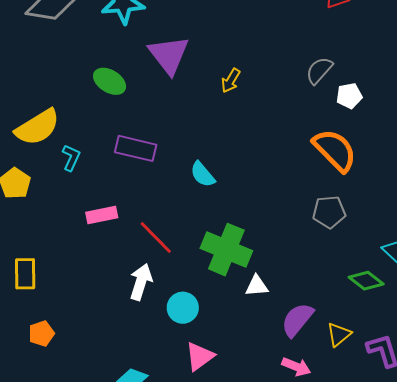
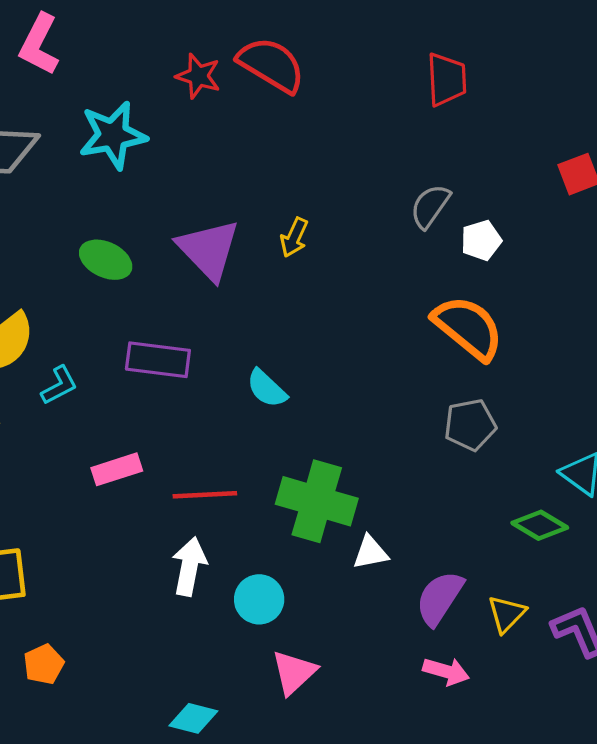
purple triangle: (169, 55) -> (209, 250), moved
cyan L-shape: (71, 158) -> (59, 385), turned 44
red line: (156, 237) -> (205, 495), turned -42

